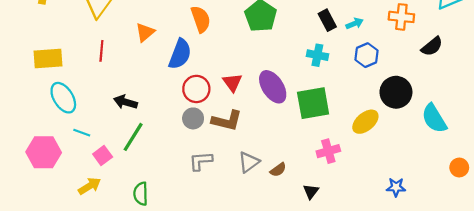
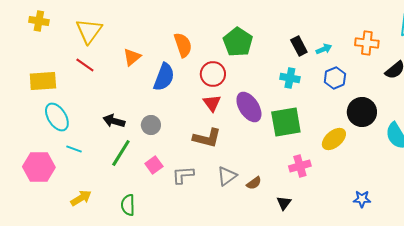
red line: (101, 51) -> (85, 65), moved, turned -60
red circle: (196, 89) -> (213, 74), moved
gray circle: (193, 118) -> (151, 125), moved
pink square: (103, 156) -> (154, 165), moved

